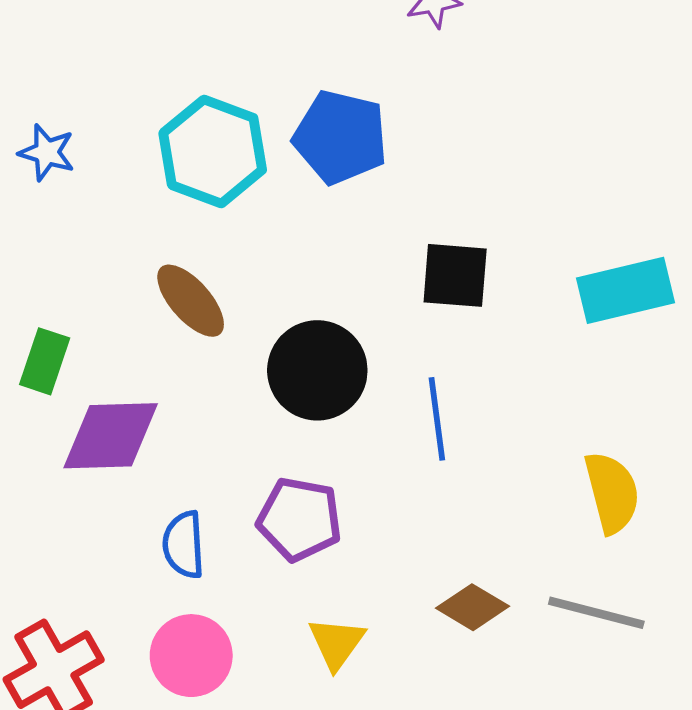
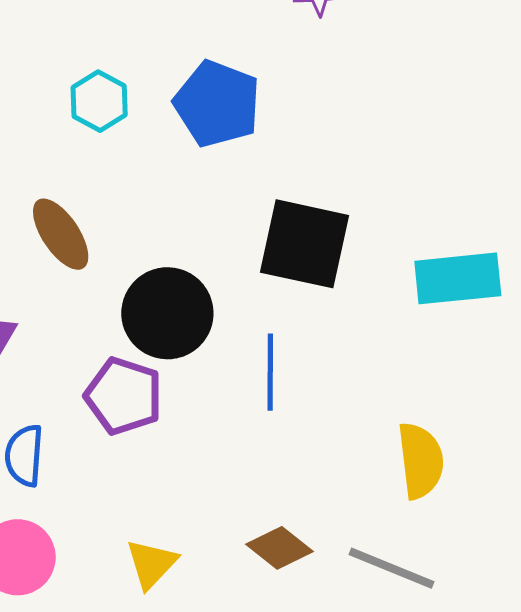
cyan hexagon: (213, 151) -> (99, 101), size x0.6
black square: (455, 275) -> (305, 244), size x1.4
purple pentagon: (300, 519) -> (124, 396), moved

